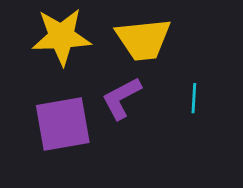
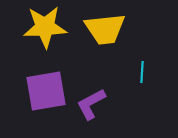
purple L-shape: (122, 98) -> (91, 104), moved

